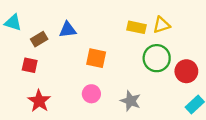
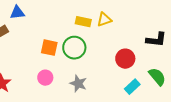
blue triangle: (68, 30) -> (17, 13), moved
green circle: (157, 58) -> (74, 48), moved

